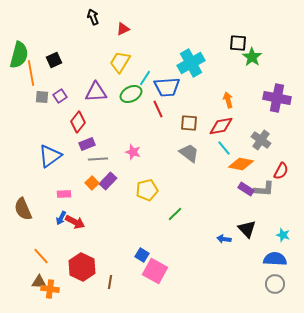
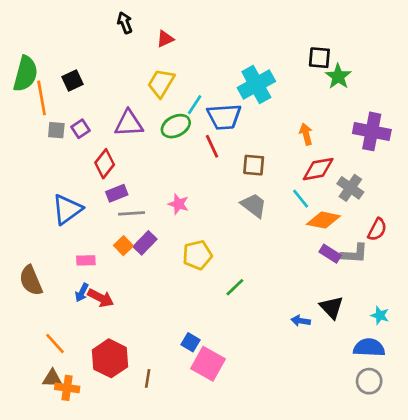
red diamond: (221, 126) -> (318, 169), moved

